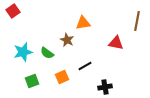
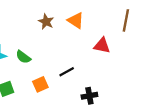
orange triangle: (83, 23) -> (76, 20), moved, turned 42
brown star: (67, 40) -> (46, 22), moved

